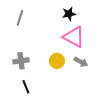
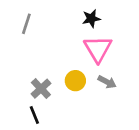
pink triangle: (74, 37) -> (98, 49), turned 30
gray cross: (21, 61) -> (41, 89), moved, turned -35

